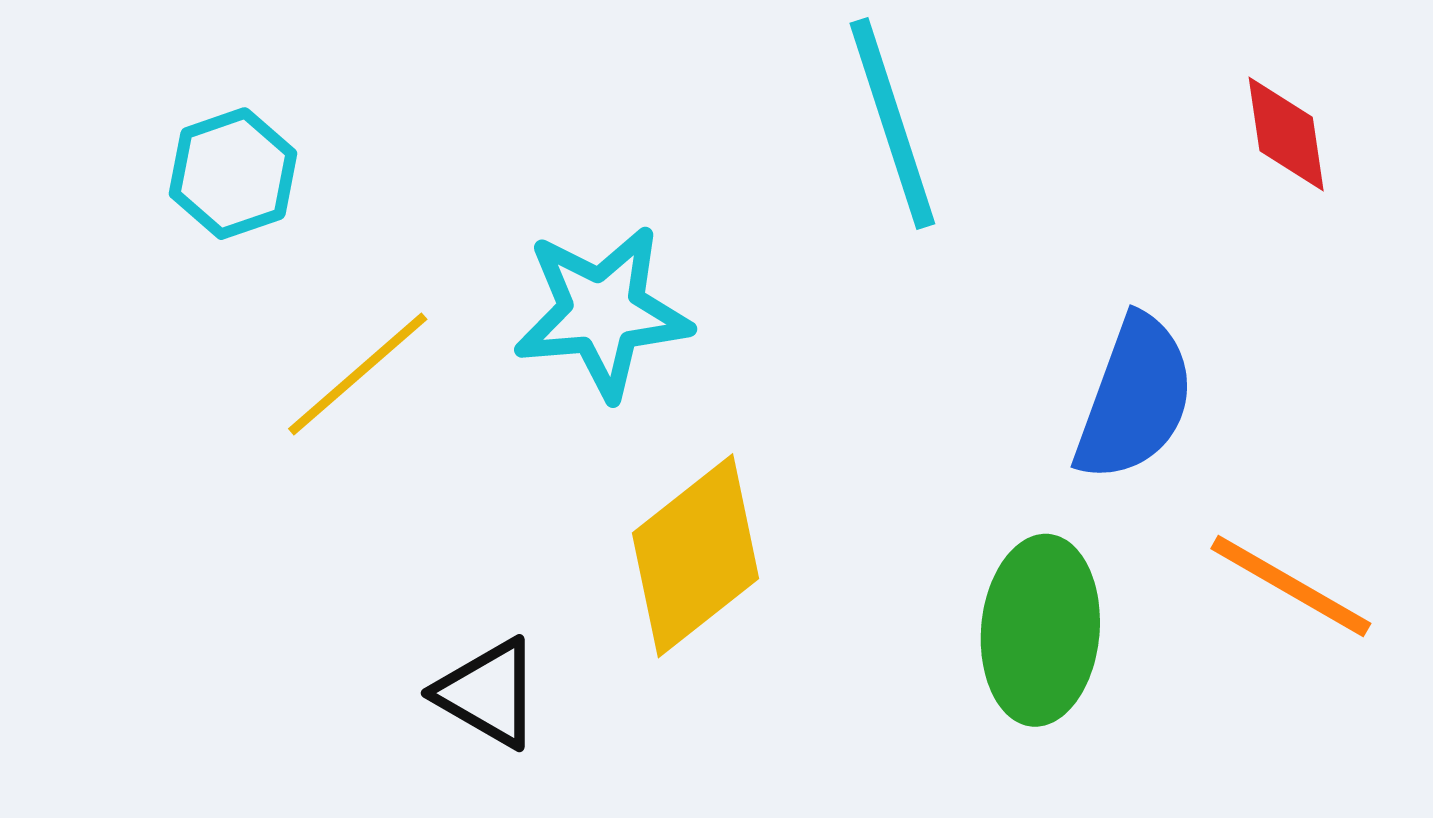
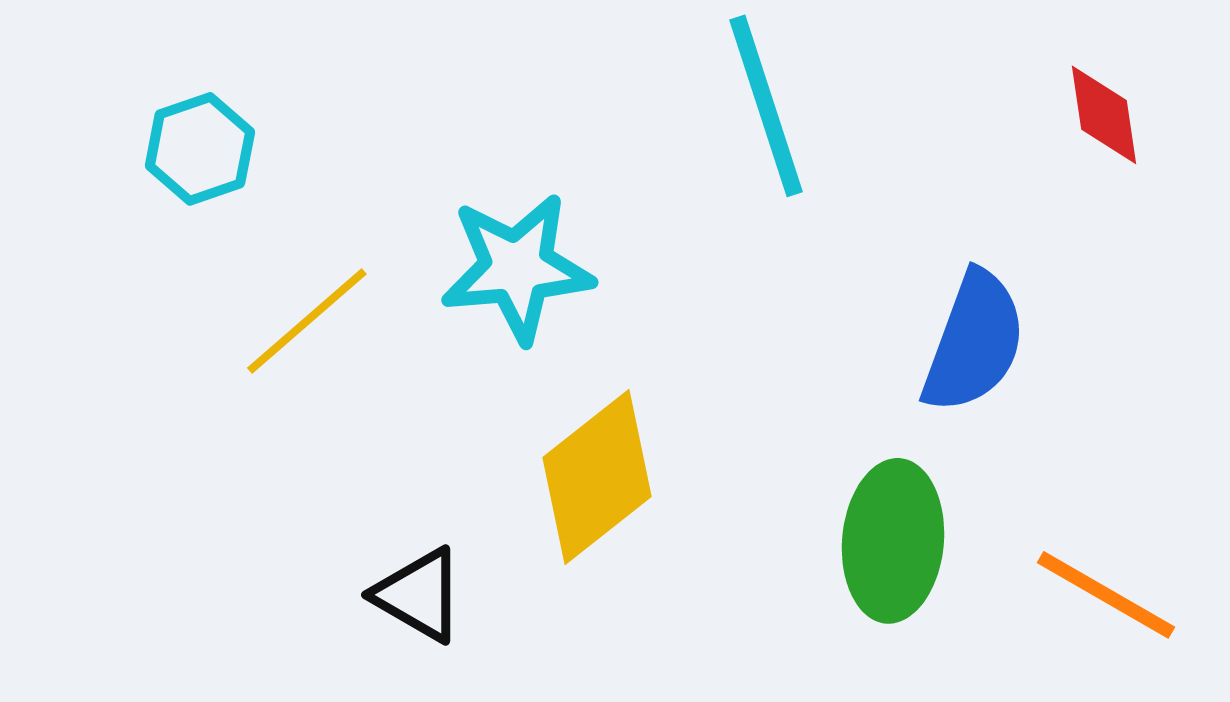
orange line: (1291, 586) -> (1106, 595), moved

